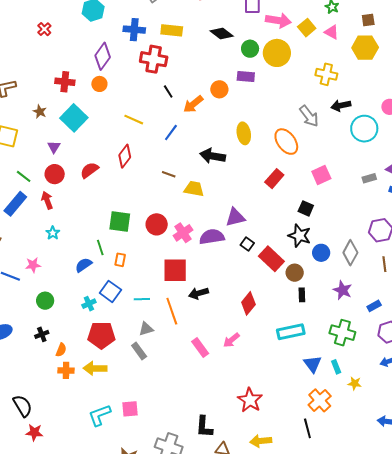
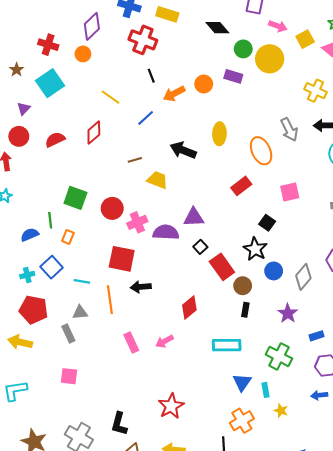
pink arrow: (278, 20) -> (278, 26), size x0.7
brown line: (169, 174) -> (135, 160), turned -48
pink square: (130, 409) -> (69, 376), moved

